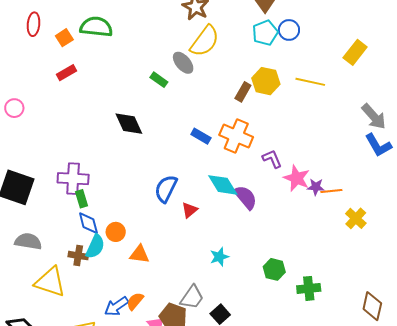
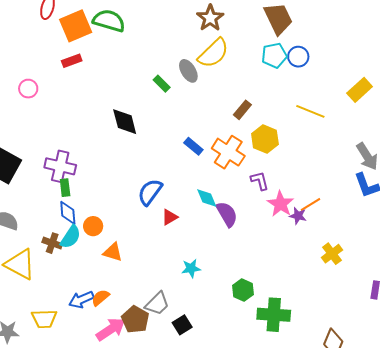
orange square: (64, 38) -> (76, 26), size x1.8
yellow hexagon: (266, 81) -> (265, 139), moved
pink circle: (14, 108) -> (28, 89), moved
cyan diamond: (223, 185) -> (207, 198), size x0.7
orange line: (331, 191) -> (311, 204), moved, turned -35
green cross: (309, 288) -> (274, 315), size x1.4

